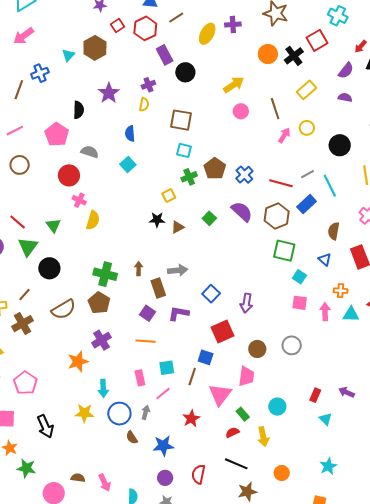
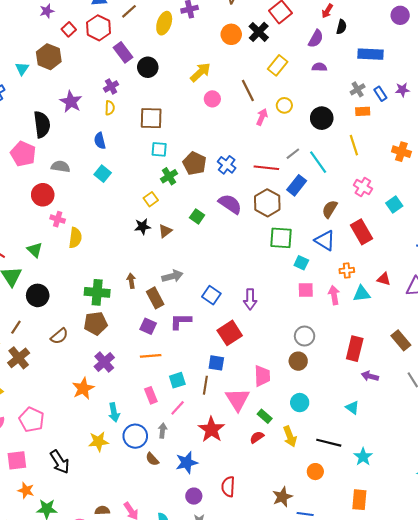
black semicircle: (79, 110) -> (42, 124), size x1.4
brown semicircle: (334, 231) -> (330, 209), turned 30
blue triangle: (325, 259) -> (325, 240), size x1.5
brown pentagon: (99, 303) -> (96, 323), turned -30
brown semicircle: (64, 309) -> (59, 336), size x0.7
brown circle: (257, 349) -> (298, 361), moved
red rectangle: (315, 395) -> (355, 349), moved, size x1.6
red star: (191, 419) -> (211, 429), size x1.4
black line: (236, 464) -> (329, 443), moved

